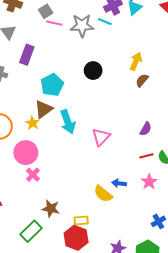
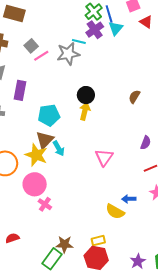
cyan line: (105, 22) -> (79, 41), moved
pink line: (54, 23) -> (41, 56), turned -35
yellow arrow: (136, 61) -> (85, 111), moved
cyan pentagon: (52, 85) -> (49, 115), turned 30
cyan arrow: (68, 122) -> (59, 148), moved, size x0.7
yellow star: (33, 123) -> (36, 155), size x1.6
brown star: (51, 209) -> (64, 244), moved

